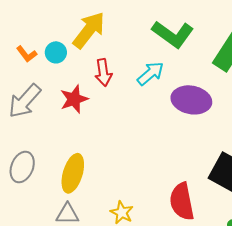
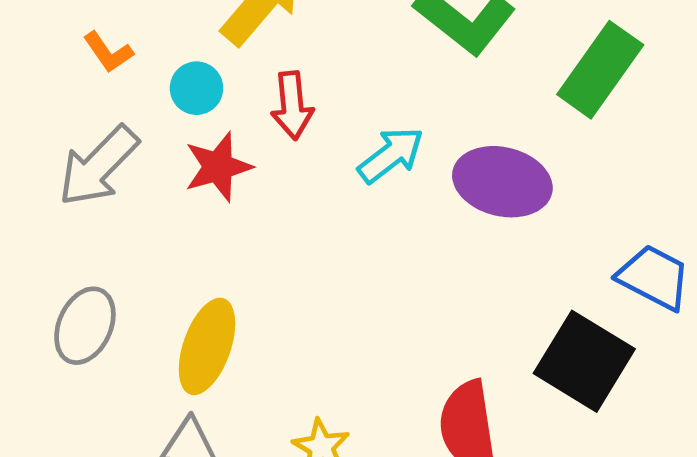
cyan circle: (56, 52) -> (196, 88), moved
cyan arrow: (150, 73) -> (391, 155), moved

